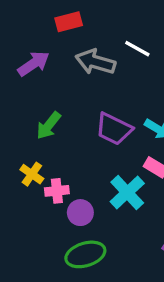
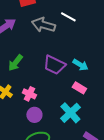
pink cross: (57, 191) -> (29, 94), moved, turned 32
cyan cross: (127, 193) -> (70, 113), moved

